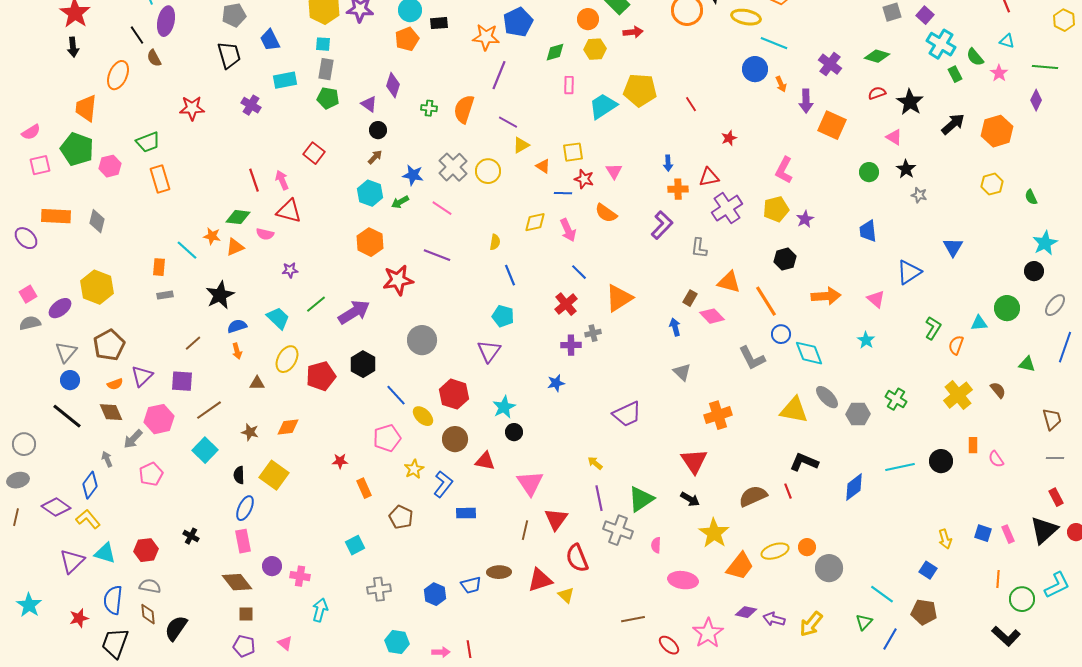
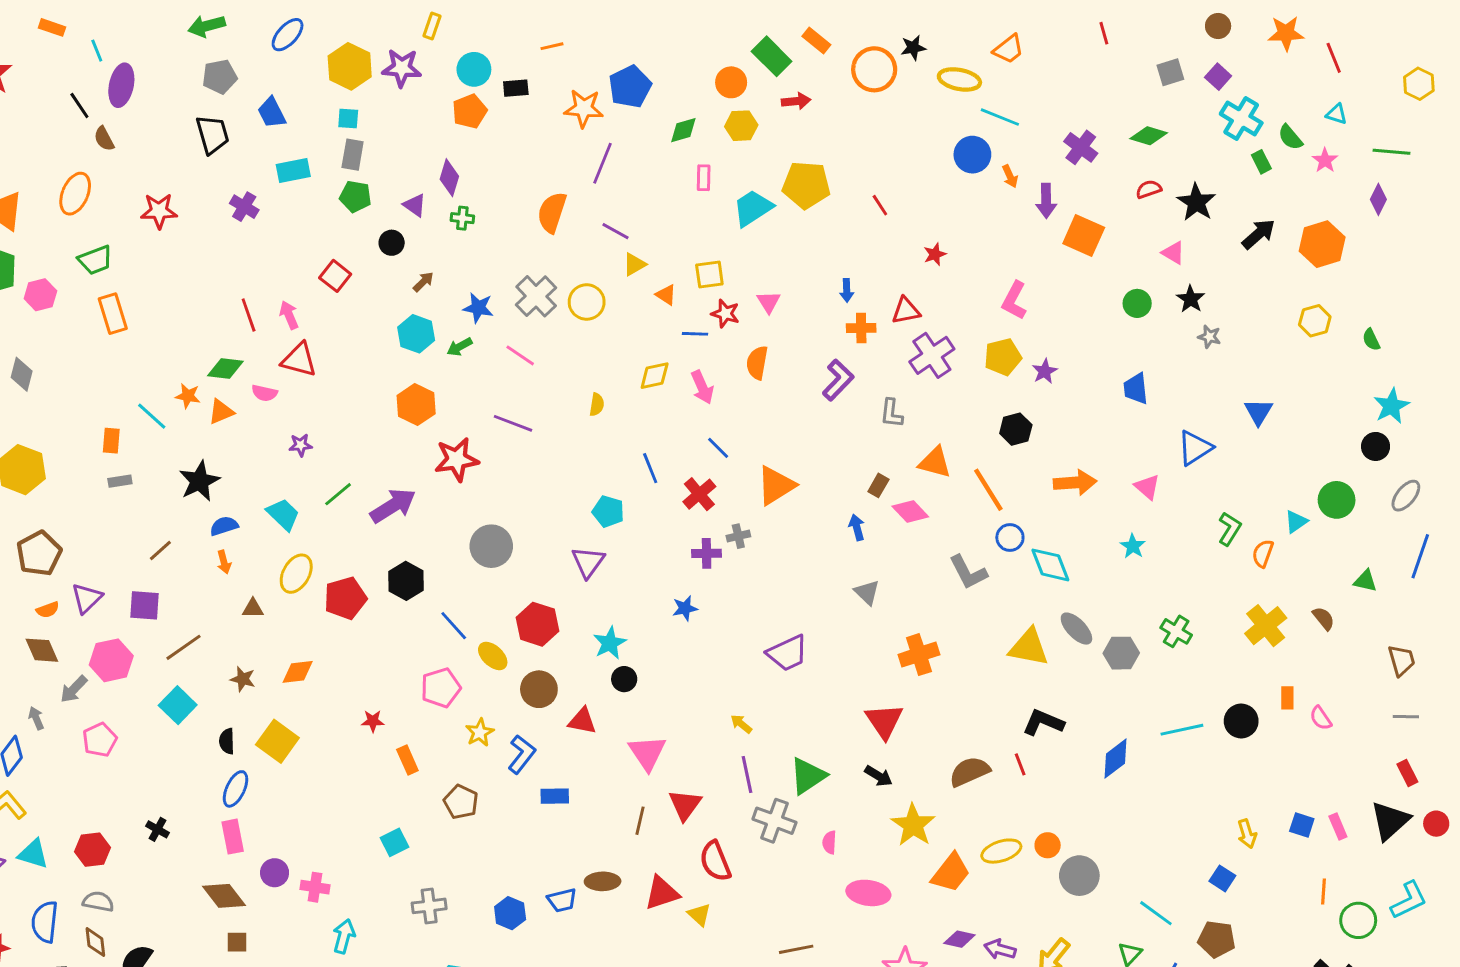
orange ellipse: (118, 75) -> (75, 194), moved
green cross: (429, 108) -> (462, 218), moved
black circle: (378, 130) -> (392, 243), moved
orange semicircle: (606, 213) -> (757, 363), turned 65
blue line: (510, 275) -> (650, 468), moved
cyan triangle: (979, 323) -> (1296, 522), turned -30

